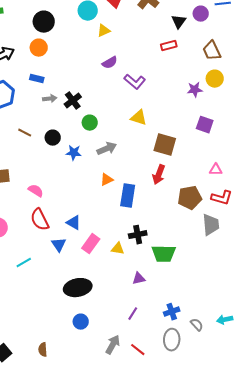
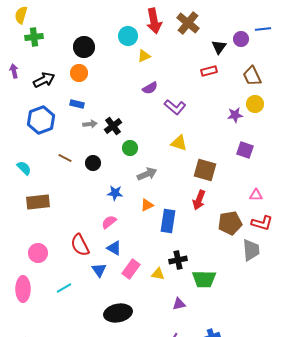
blue star: (74, 153) -> (115, 193), moved
pink semicircle: (36, 191) -> (109, 222), moved, turned -70

